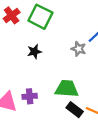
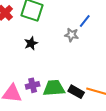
green trapezoid: (67, 89) -> (54, 88), moved

